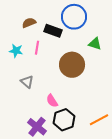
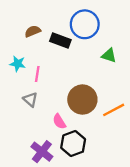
pink line: (37, 48) -> (37, 74), moved
brown circle: (72, 65) -> (82, 100), moved
orange line: (99, 120) -> (114, 110), moved

